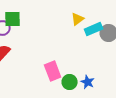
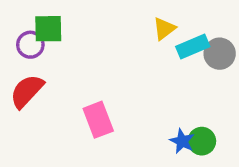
pink rectangle: (53, 71) -> (98, 120), moved
green circle: (70, 82) -> (202, 141), moved

